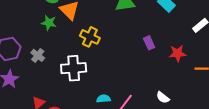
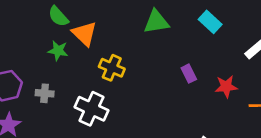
gray cross: (38, 55) -> (45, 93), turned -32
white cross: (74, 68) -> (91, 109), turned 30

